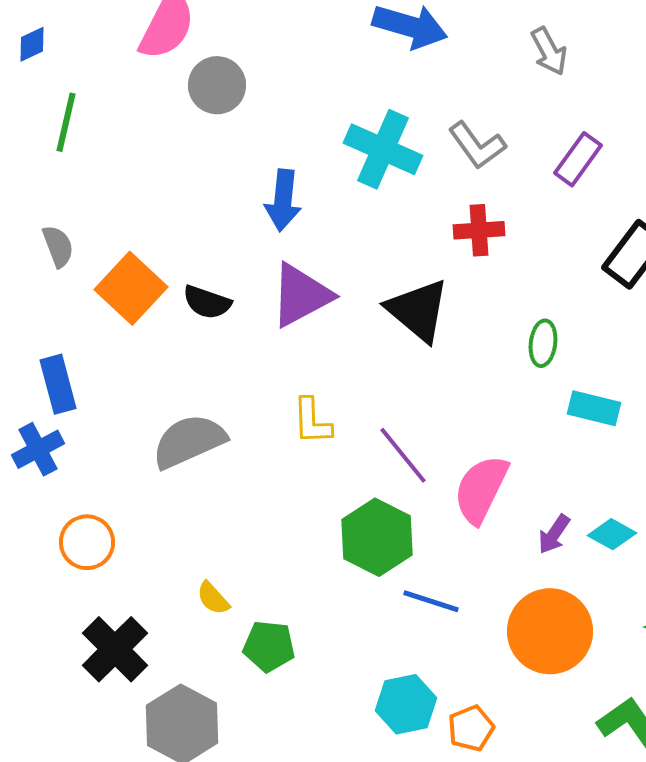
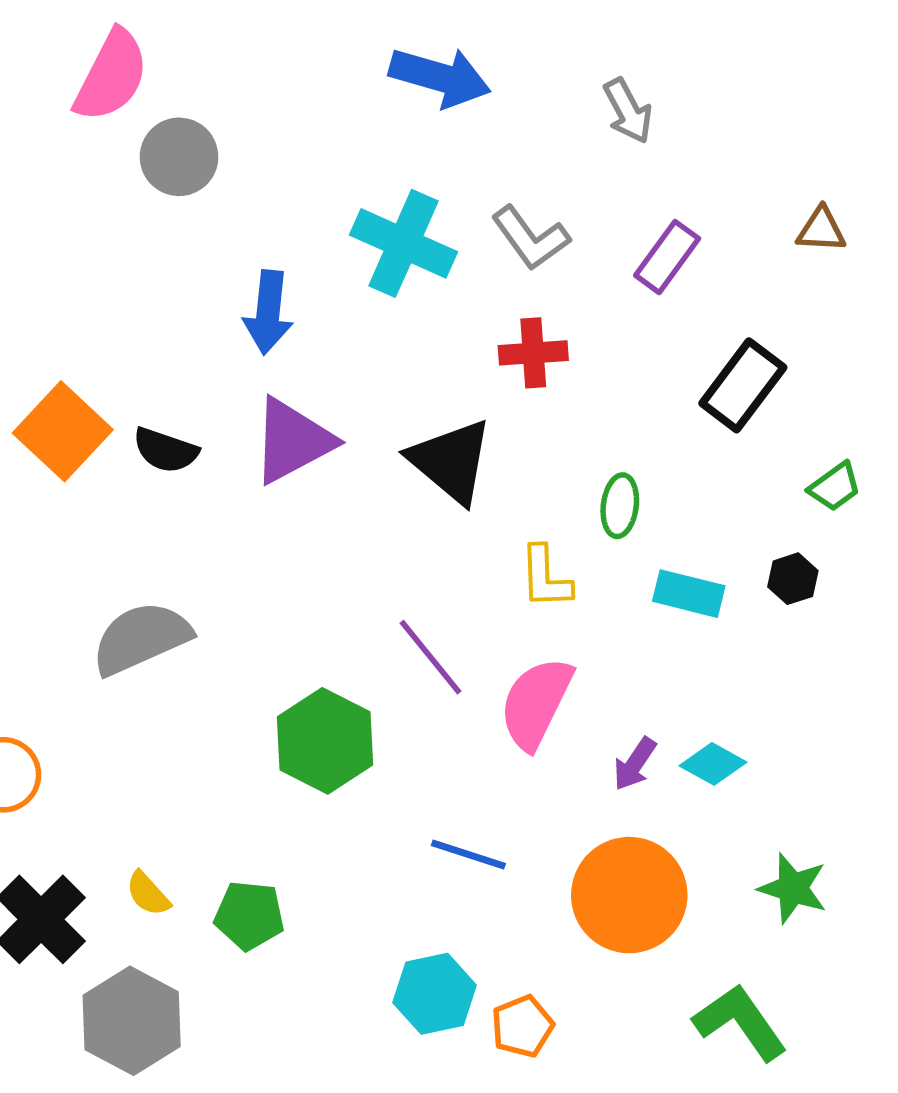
yellow L-shape: (312, 421) -> (545, 577), moved
green hexagon: (377, 537) -> (325, 741), moved
yellow semicircle: (213, 598) -> (148, 894), moved

